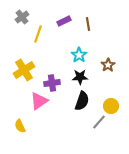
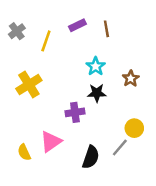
gray cross: (22, 17) -> (17, 31), moved
purple cross: (52, 83) -> (75, 112), moved
pink triangle: (39, 101) -> (51, 141), moved
black semicircle: (82, 101) -> (91, 157), moved

